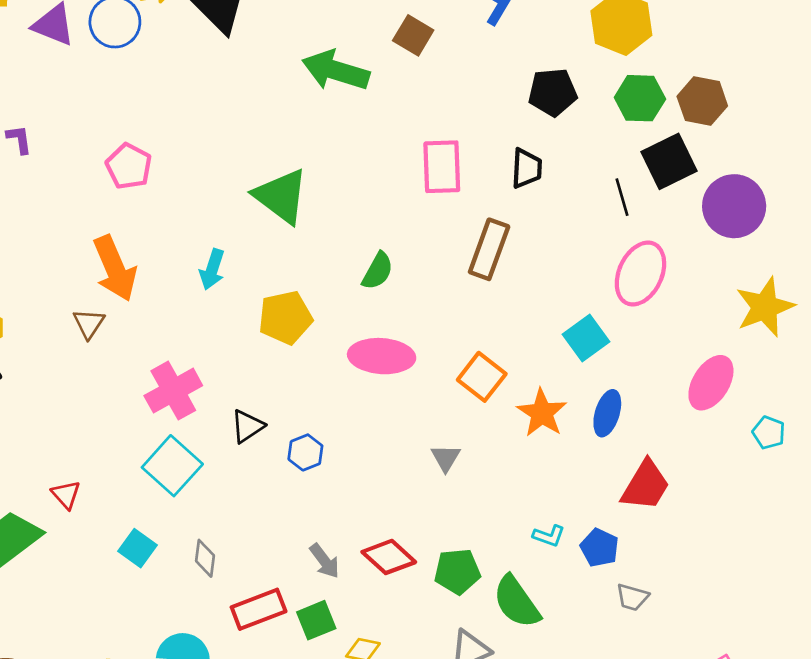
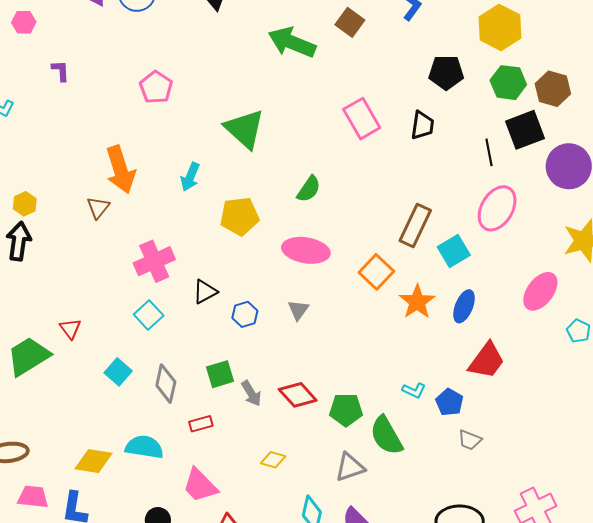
pink pentagon: (129, 166) -> (156, 87), moved
pink rectangle: (442, 167) -> (362, 119), turned -33
brown rectangle: (489, 249) -> (415, 225), moved
gray triangle: (446, 458) -> (298, 310), moved
cyan square: (172, 466) -> (149, 315), size x0.7
gray diamond: (205, 558) -> (166, 384), size x1.4
red rectangle: (259, 609) -> (201, 424), size x0.6
green square: (316, 620) -> (220, 374), moved

